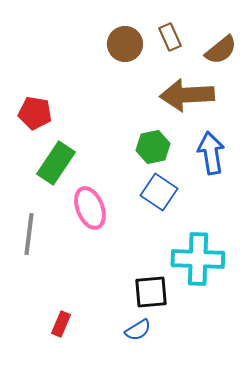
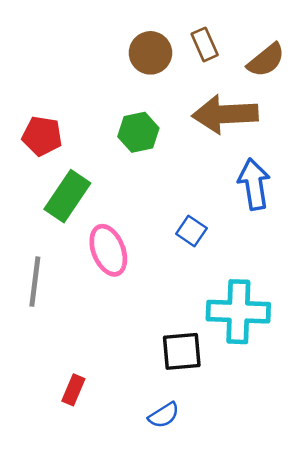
green hexagon: (153, 147) -> (138, 132), moved
blue square: (159, 192) -> (191, 231), size x0.7
blue semicircle: (138, 330) -> (164, 415), moved

